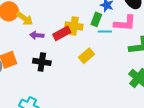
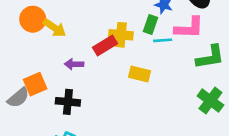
purple arrow: (37, 35) -> (74, 64), moved
yellow rectangle: (86, 56) -> (139, 74), turned 56
black cross: (42, 62) -> (68, 102), moved

